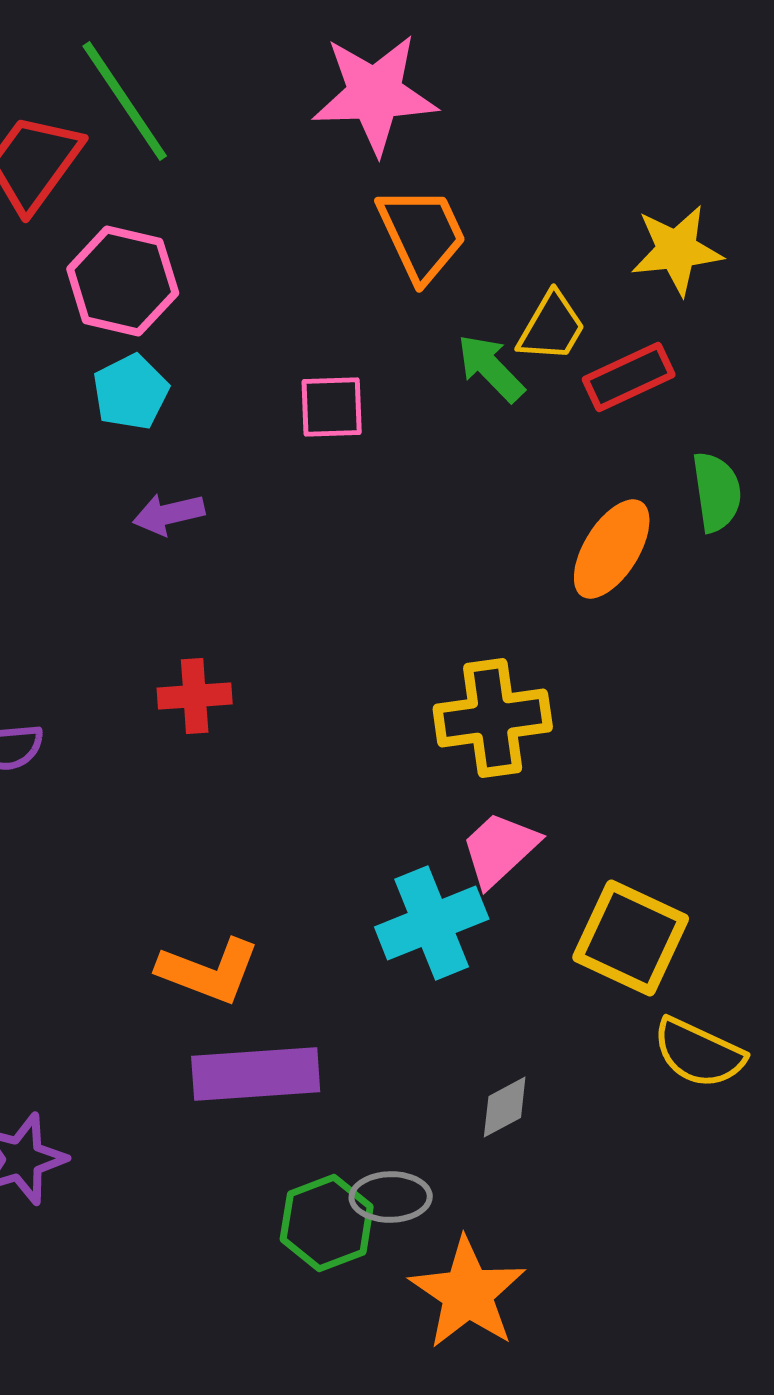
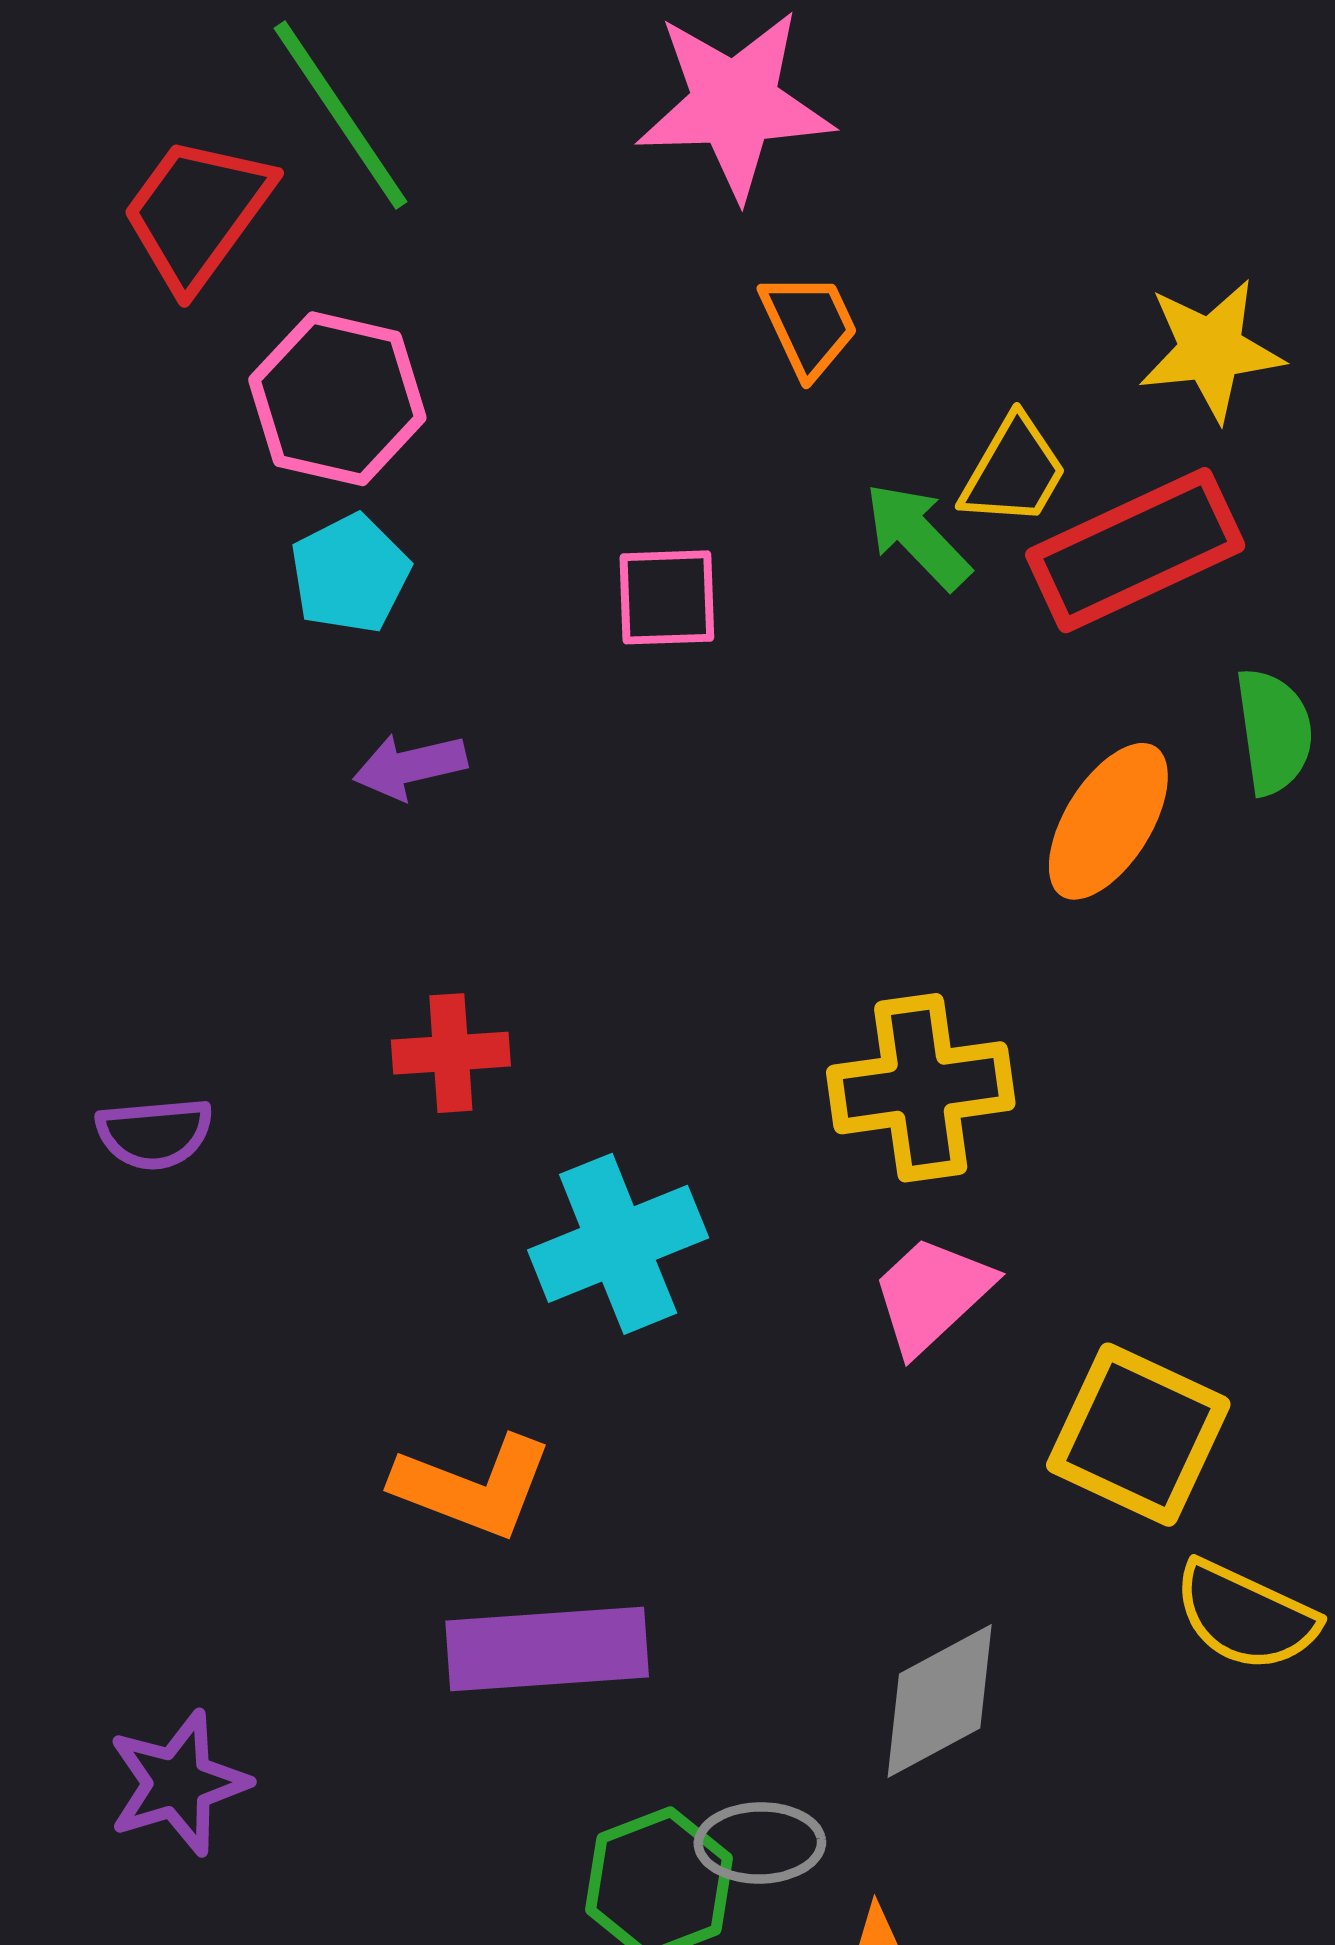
orange trapezoid: (422, 234) -> (809, 325), size x0.7
red rectangle: (629, 377) -> (1135, 550), size x1.5
cyan cross: (432, 923) -> (618, 1244), moved
gray diamond: (505, 1107) -> (940, 1701), size x1.6

